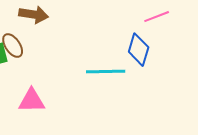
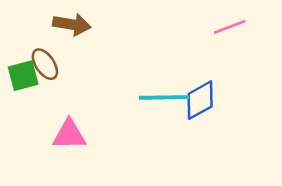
blue diamond: (139, 50) -> (200, 100), moved, turned 44

